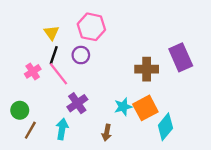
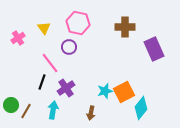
black line: (54, 55) -> (42, 82), moved
brown cross: (147, 69) -> (125, 27), moved
pink cross: (33, 71) -> (18, 38), moved
green circle: (20, 110) -> (11, 105), moved

